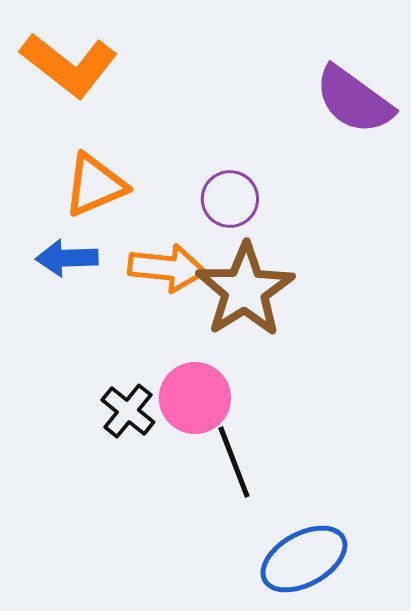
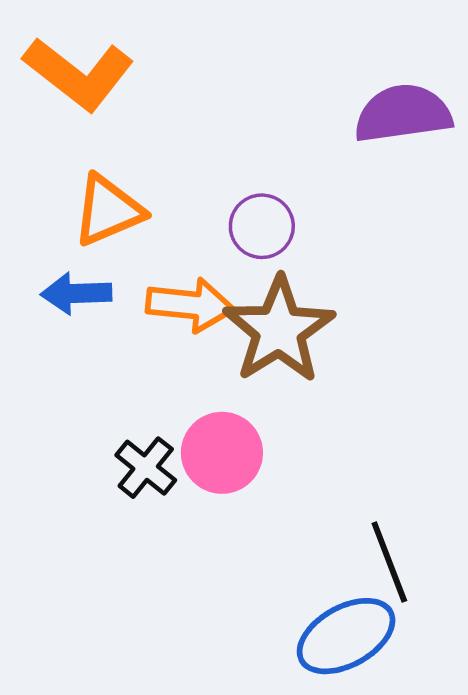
purple semicircle: (354, 100) -> (403, 114), turned 136
black line: (234, 462) -> (389, 562), moved

